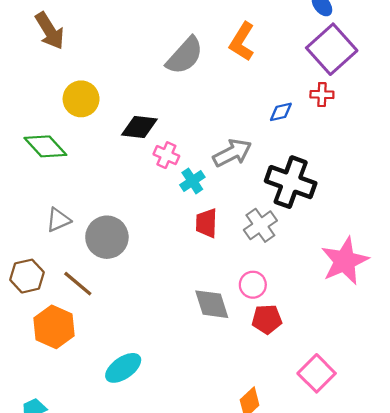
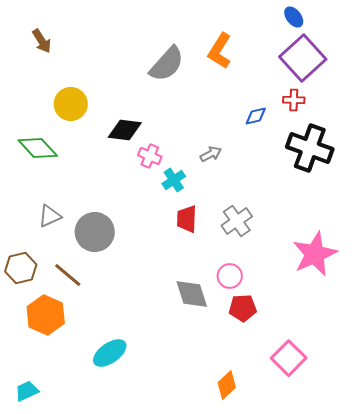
brown arrow: (50, 31) -> (42, 41), size x0.7
gray arrow: (232, 153) -> (211, 154), size x0.6
black cross: (291, 182) -> (310, 148), moved

